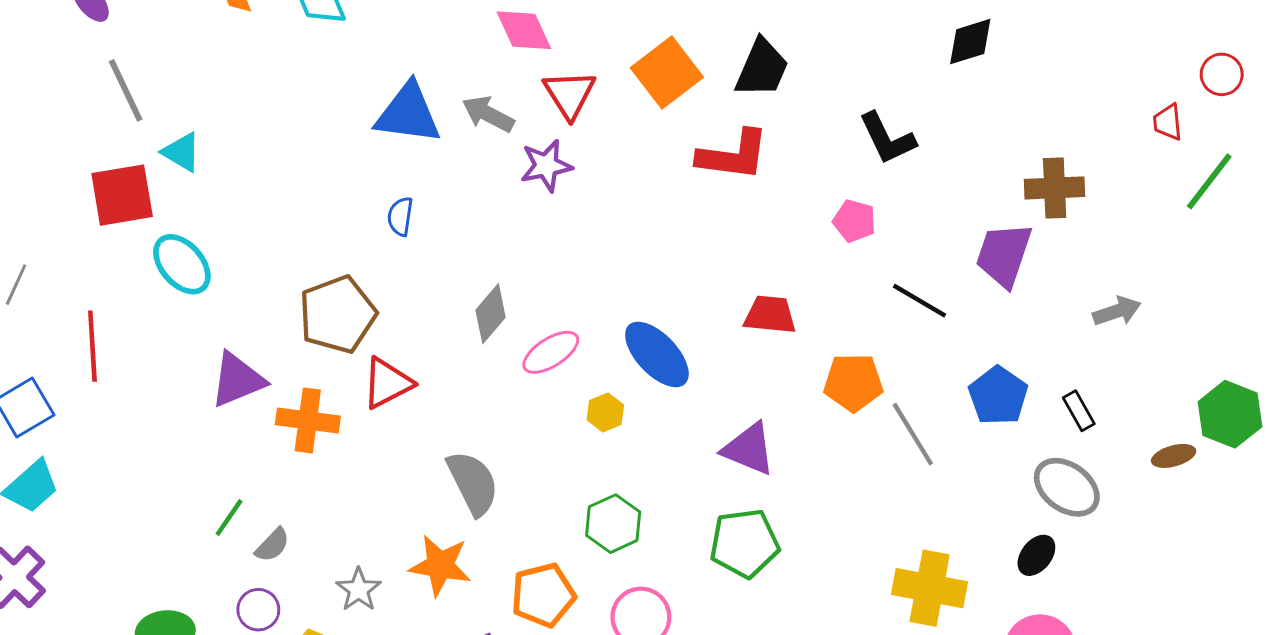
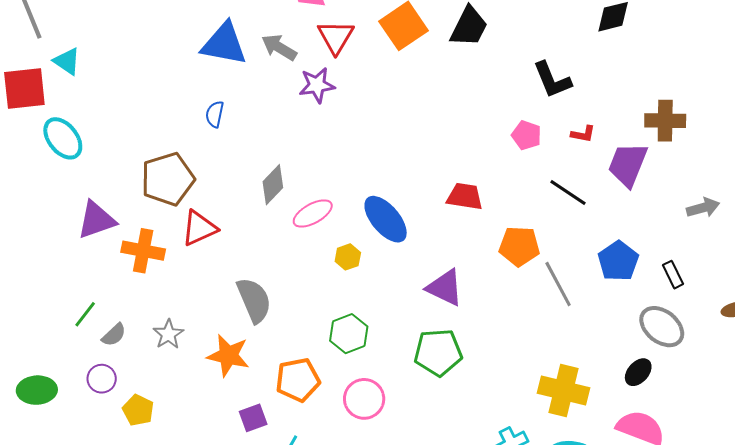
red L-shape: (733, 155) -> (583, 134), moved, size x0.5
gray star: (359, 590) -> (168, 334), moved

